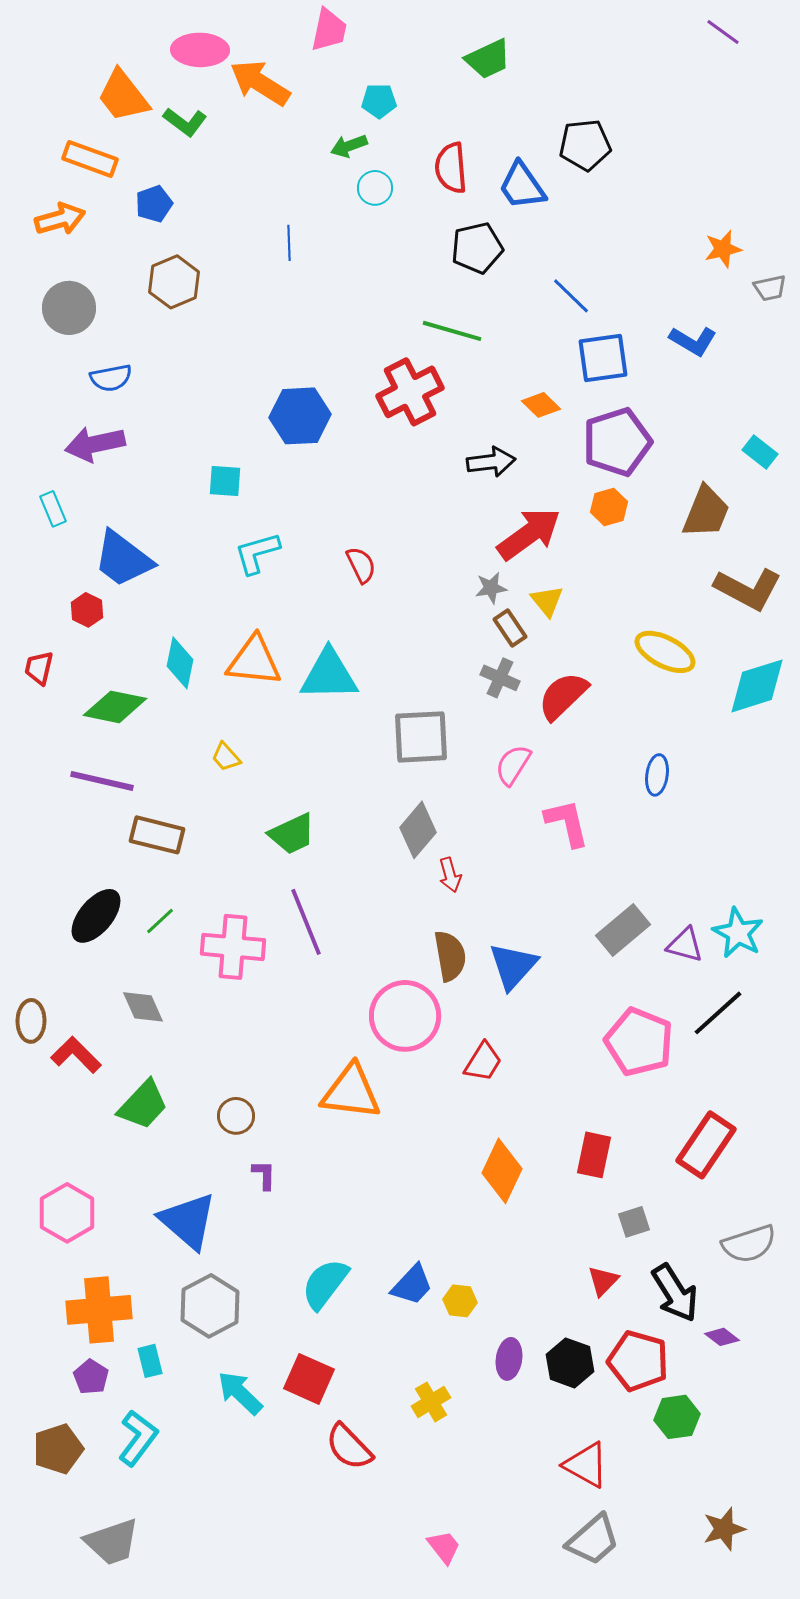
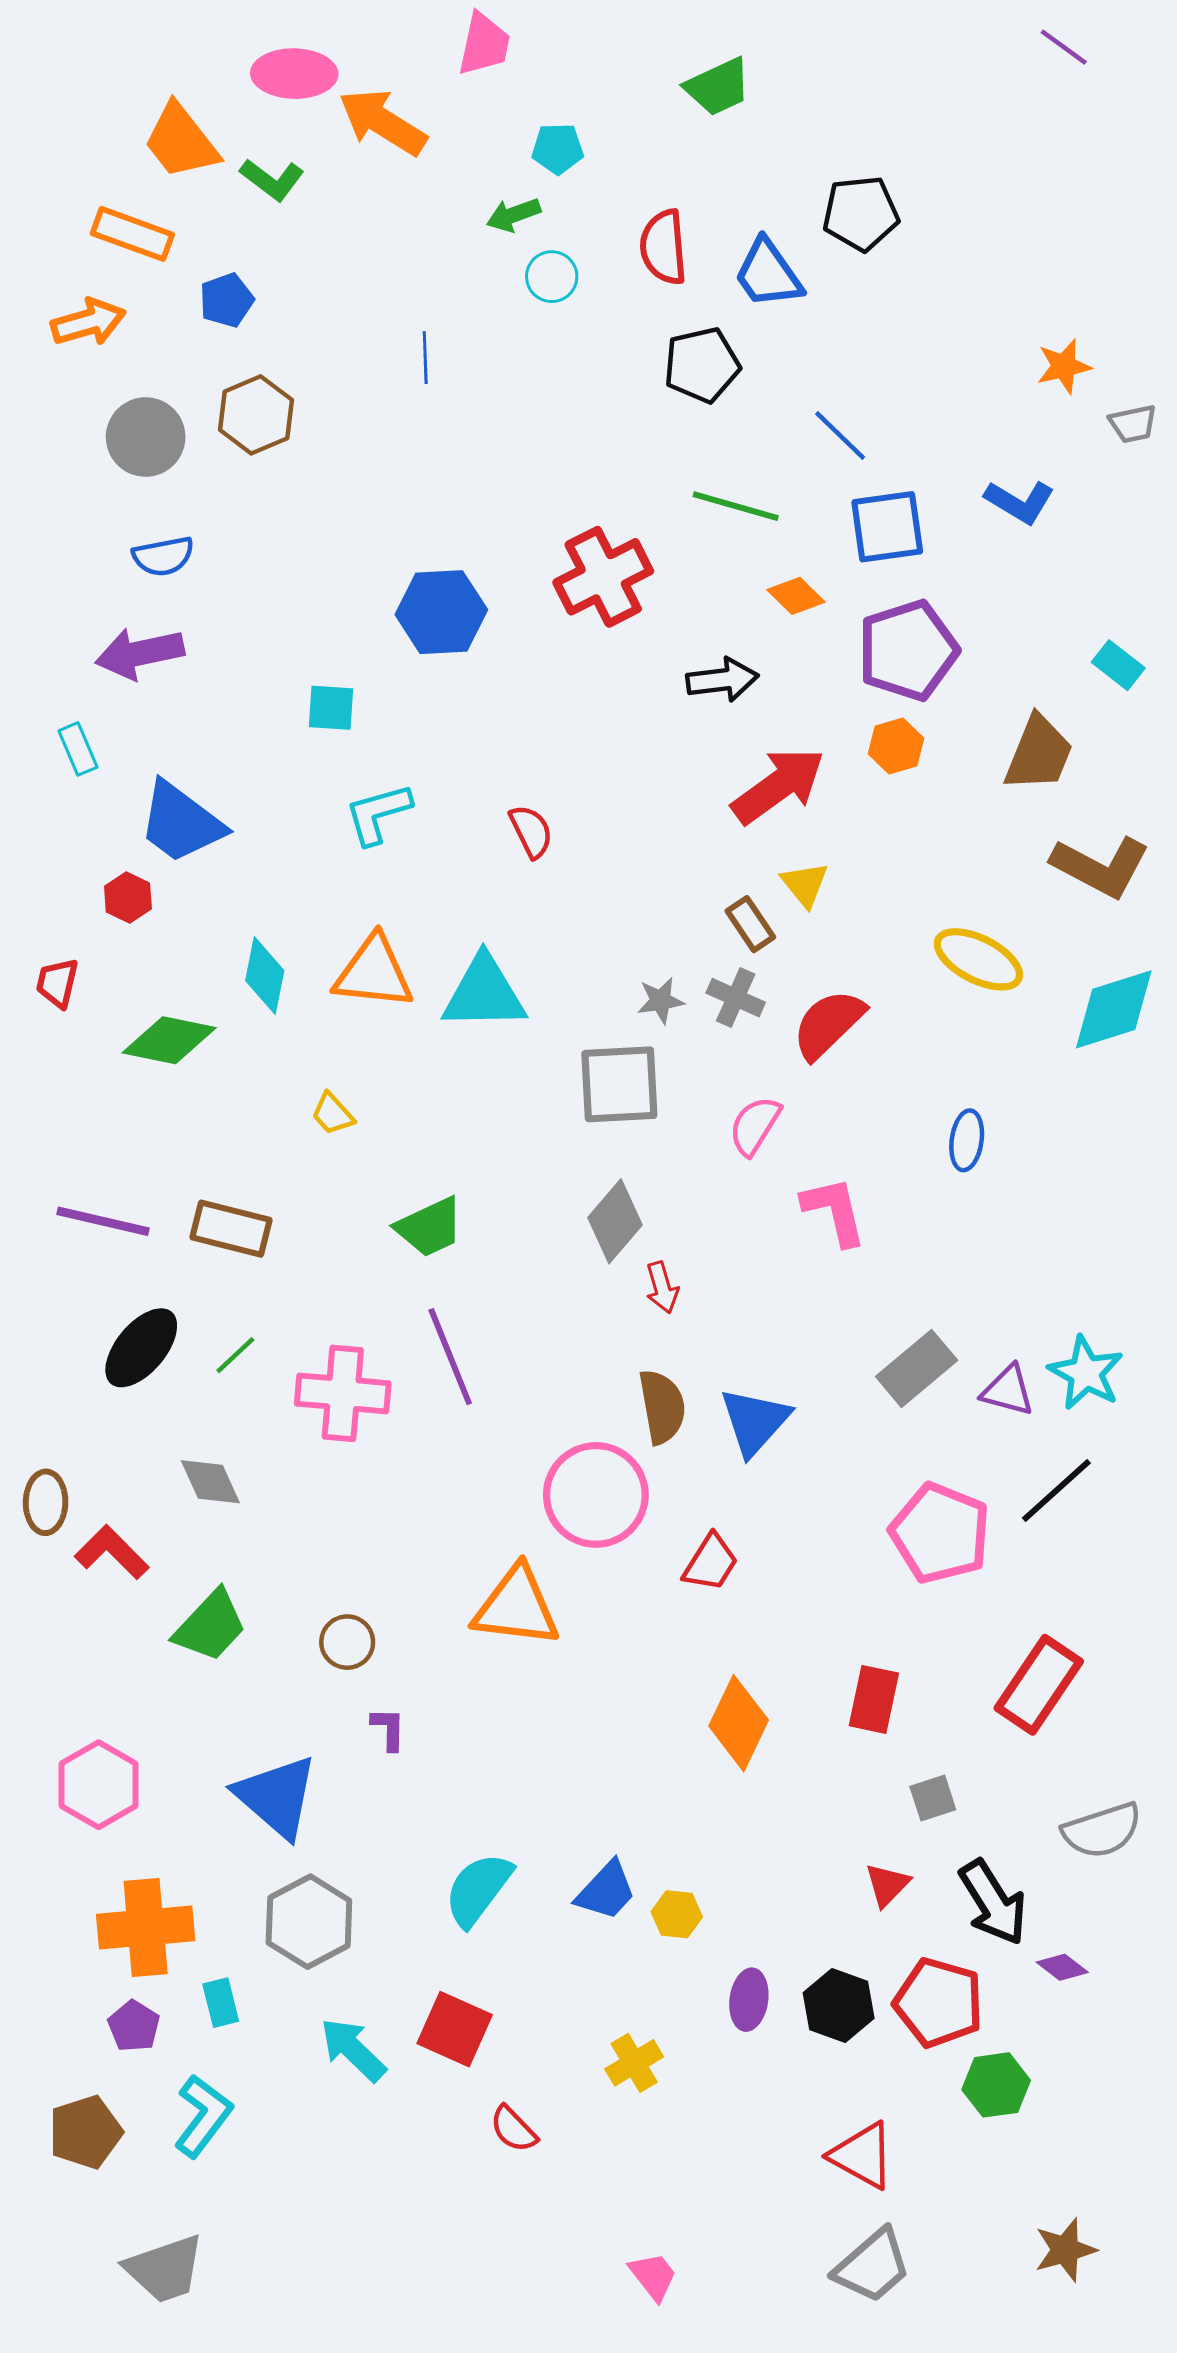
gray circle: (69, 308) -> (146, 437), moved
green line: (452, 331) -> (736, 506), moved
gray star: (491, 588) -> (661, 1001), moved
purple line: (102, 781) -> (103, 1221), moved
red semicircle: (349, 1447) -> (513, 2129), size x0.7

